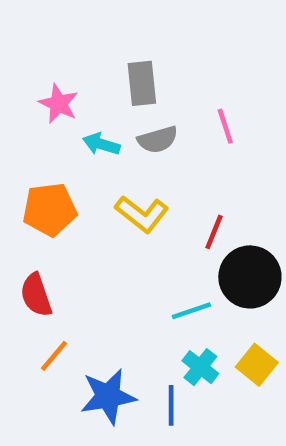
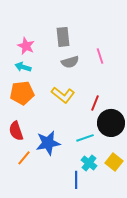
cyan arrow: (101, 144) -> (23, 67), moved
blue star: (108, 396) -> (48, 143), moved

